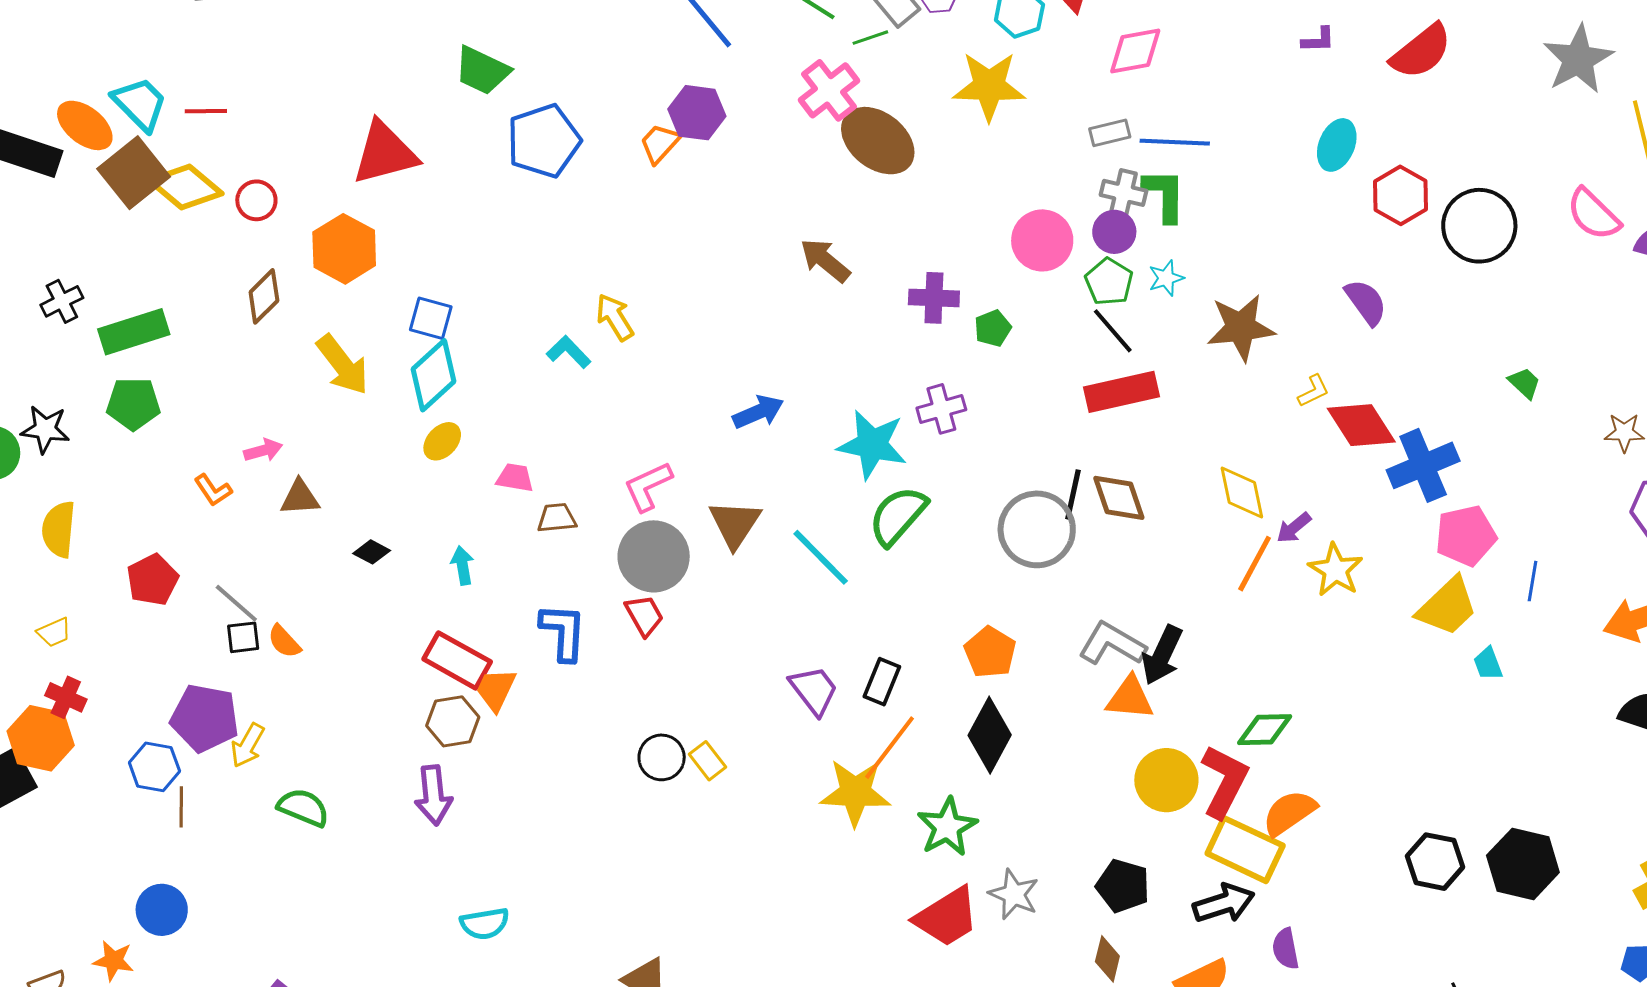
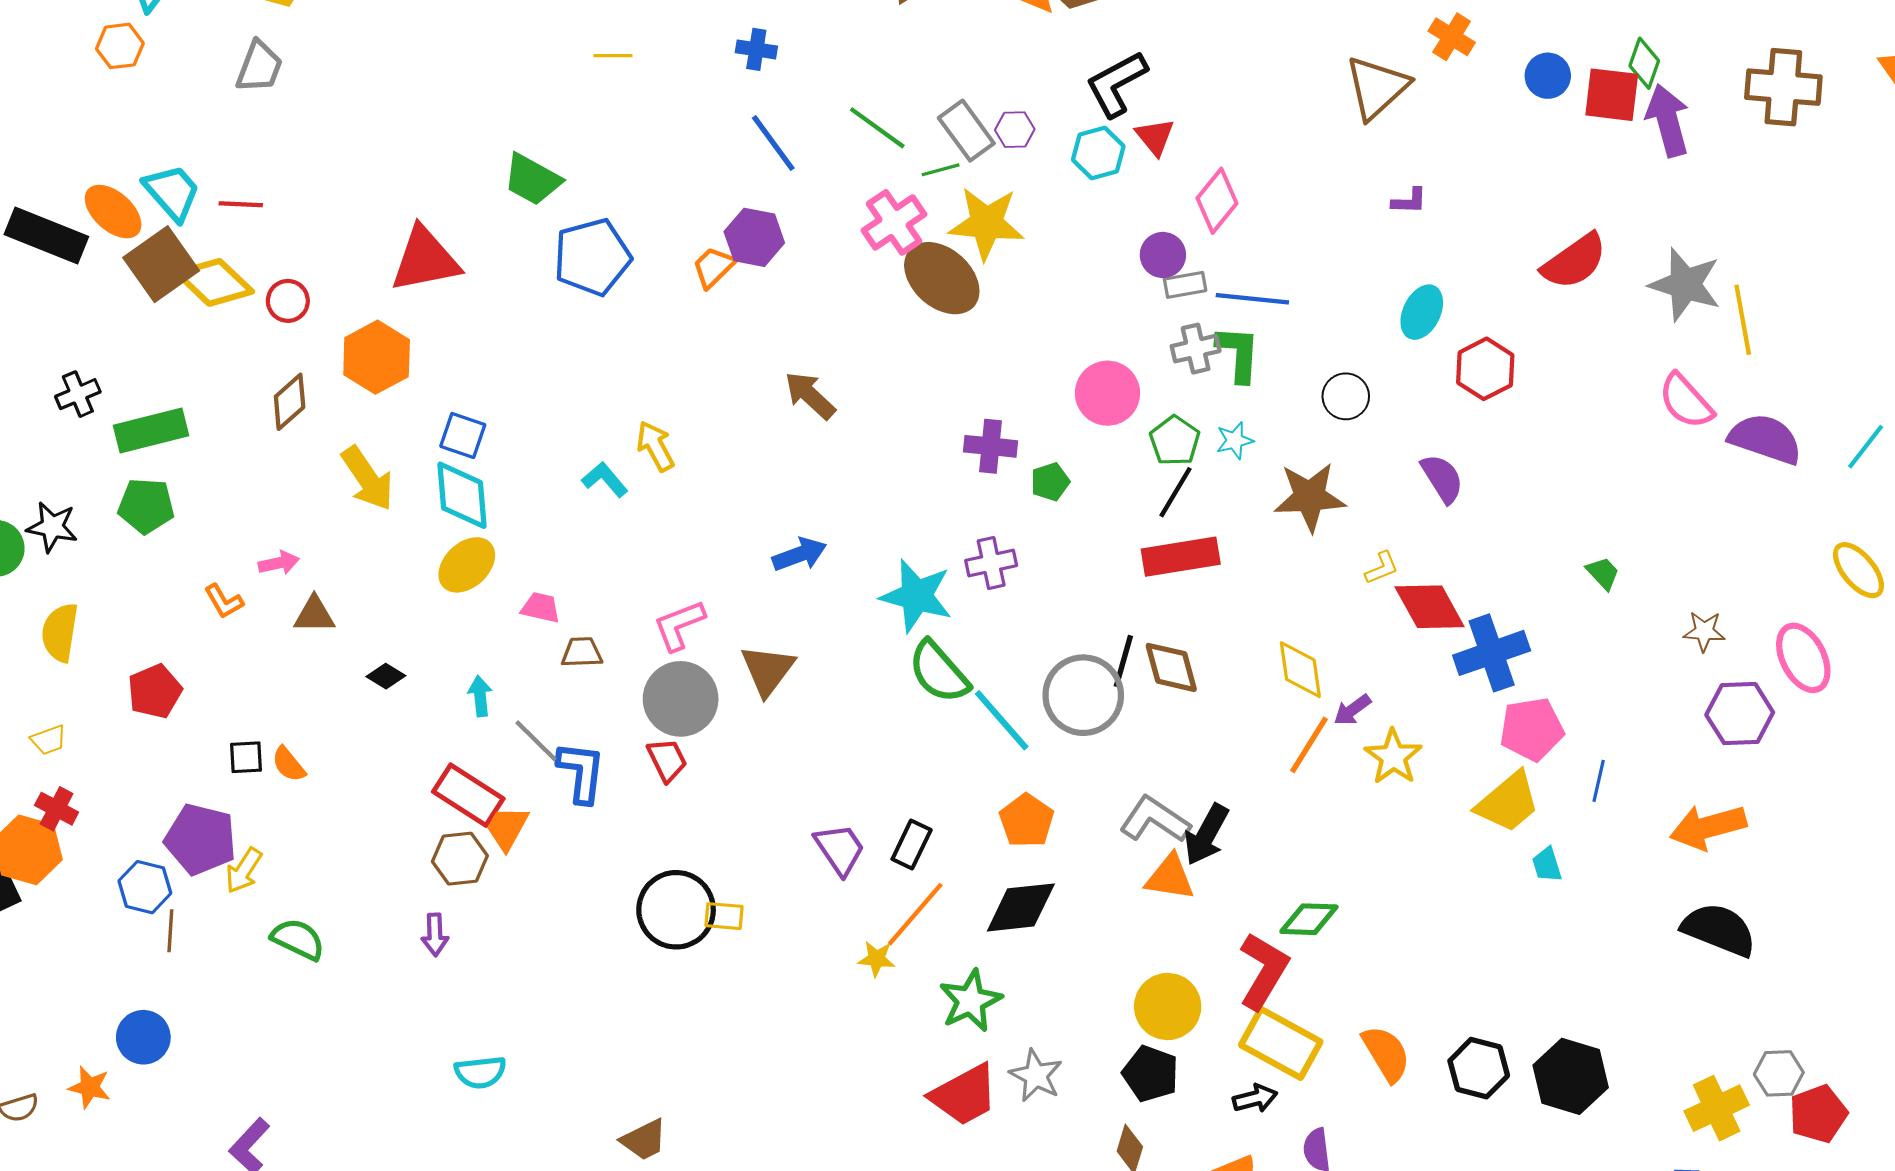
pink diamond: (1135, 51) -> (1217, 201), turned -44
red semicircle: (1421, 51) -> (1574, 261), moved
gray star: (1578, 59) -> (1685, 284), moved, turned -30
yellow star: (989, 86) -> (986, 223), moved
gray cross: (1123, 193) -> (1196, 349), turned -30
black circle: (1479, 226) -> (1346, 396), moved, size x0.6
purple circle: (1114, 232) -> (1163, 255), moved
brown arrow: (825, 260) -> (810, 395), moved
black line: (1113, 331) -> (1176, 492), turned 68
cyan diamond: (434, 375) -> (462, 495), turned -56
yellow ellipse: (442, 441) -> (467, 565), size x1.4
green semicircle: (898, 516) -> (939, 672), turned -86
cyan line: (821, 557) -> (1002, 720), moved
gray line: (236, 603) -> (536, 741), moved
black diamond: (990, 735) -> (1021, 907), turned 52
black circle: (662, 757) -> (676, 910), size x1.6
yellow rectangle: (708, 761) -> (724, 916), turned -51
yellow circle: (1166, 780) -> (1168, 1006), moved
yellow star: (855, 792) -> (877, 959), size x0.5
purple arrow: (433, 795) -> (435, 935), size x0.7
orange semicircle: (1289, 813) -> (1386, 1054), moved, turned 90
black arrow: (1224, 903) -> (1255, 1098), size x0.7

